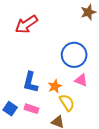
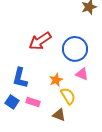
red arrow: (26, 24) -> (40, 41), moved
blue L-shape: (30, 82) -> (20, 78), moved

